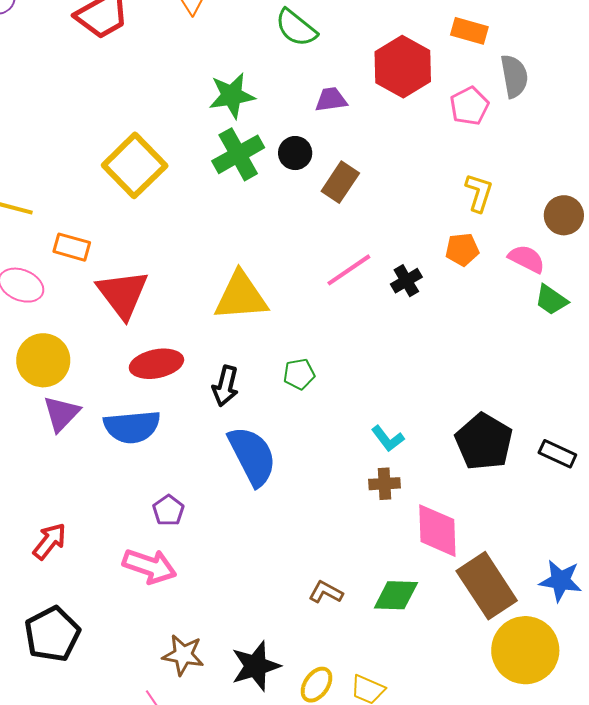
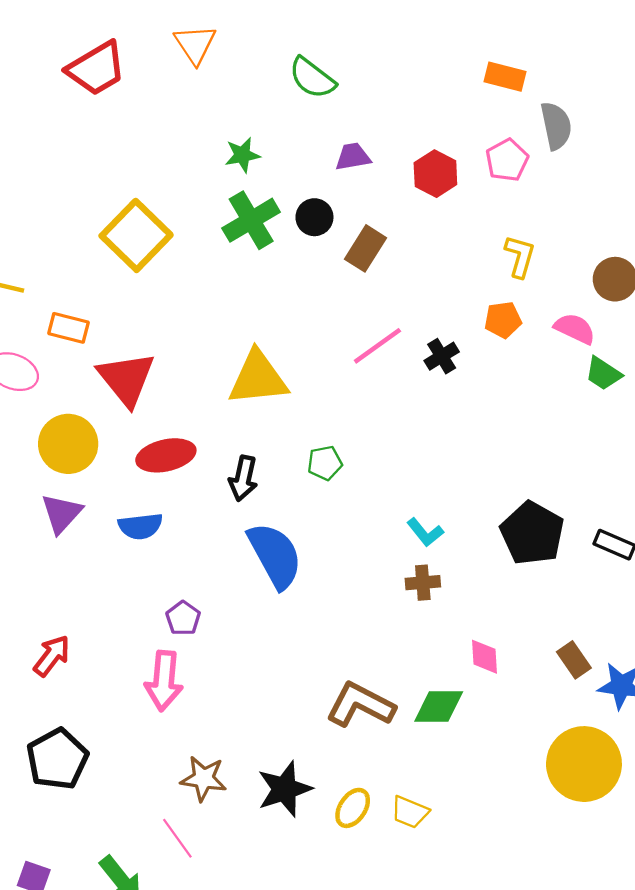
red hexagon: (403, 67) -> (435, 174), moved, size x0.7
green star: (232, 96) -> (242, 155), size x0.7
yellow circle: (43, 360) -> (68, 444), moved
blue semicircle: (132, 427) -> (140, 526), size x0.7
pink diamond: (437, 531) -> (484, 657), moved, size x0.6
pink arrow: (150, 566) -> (164, 681), turned 78
brown rectangle: (487, 586) -> (574, 660), moved, size x0.5
brown L-shape: (326, 592) -> (360, 705), size x1.8

